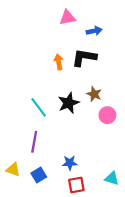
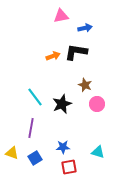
orange arrow: (59, 62) -> (53, 56), turned 80
black star: (69, 103) -> (62, 104), moved
cyan triangle: (112, 178) -> (98, 152), moved

